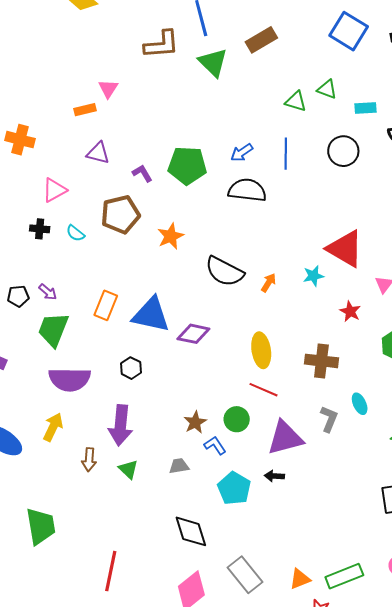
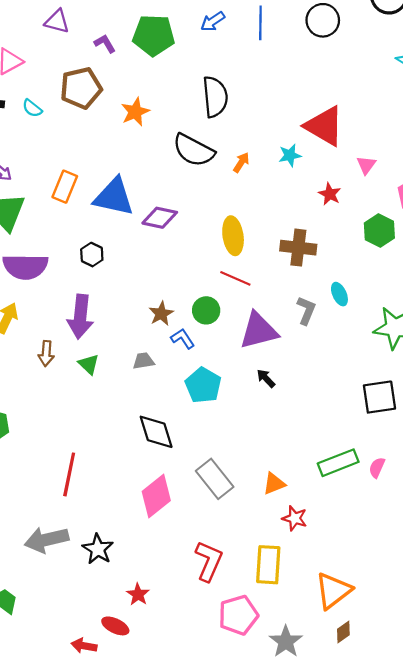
black semicircle: (247, 190) -> (215, 97), moved, turned 78
black arrow: (274, 476) -> (266, 378), moved, turned 42
green rectangle: (344, 576) -> (338, 463), moved

